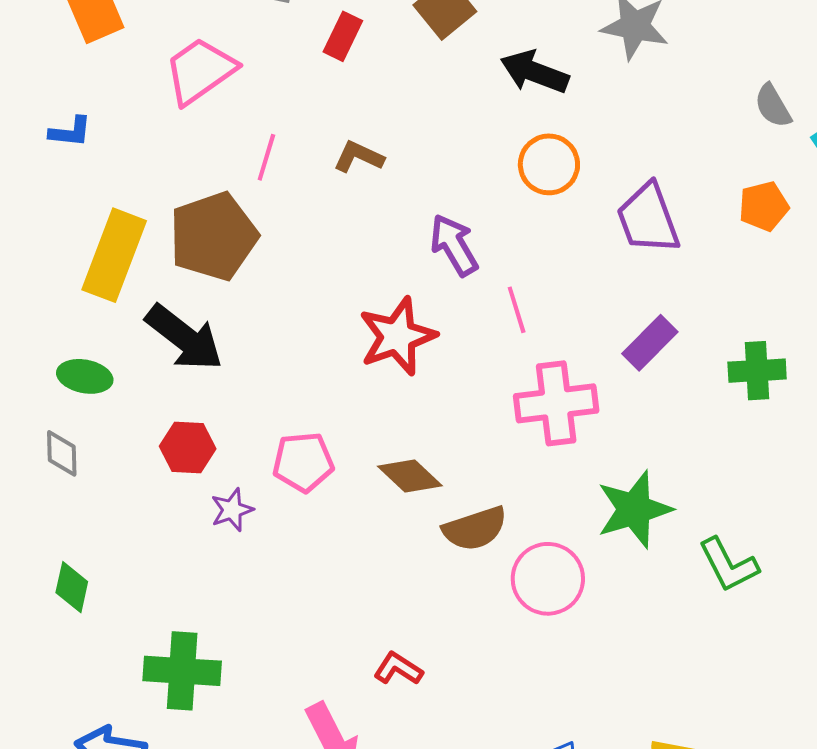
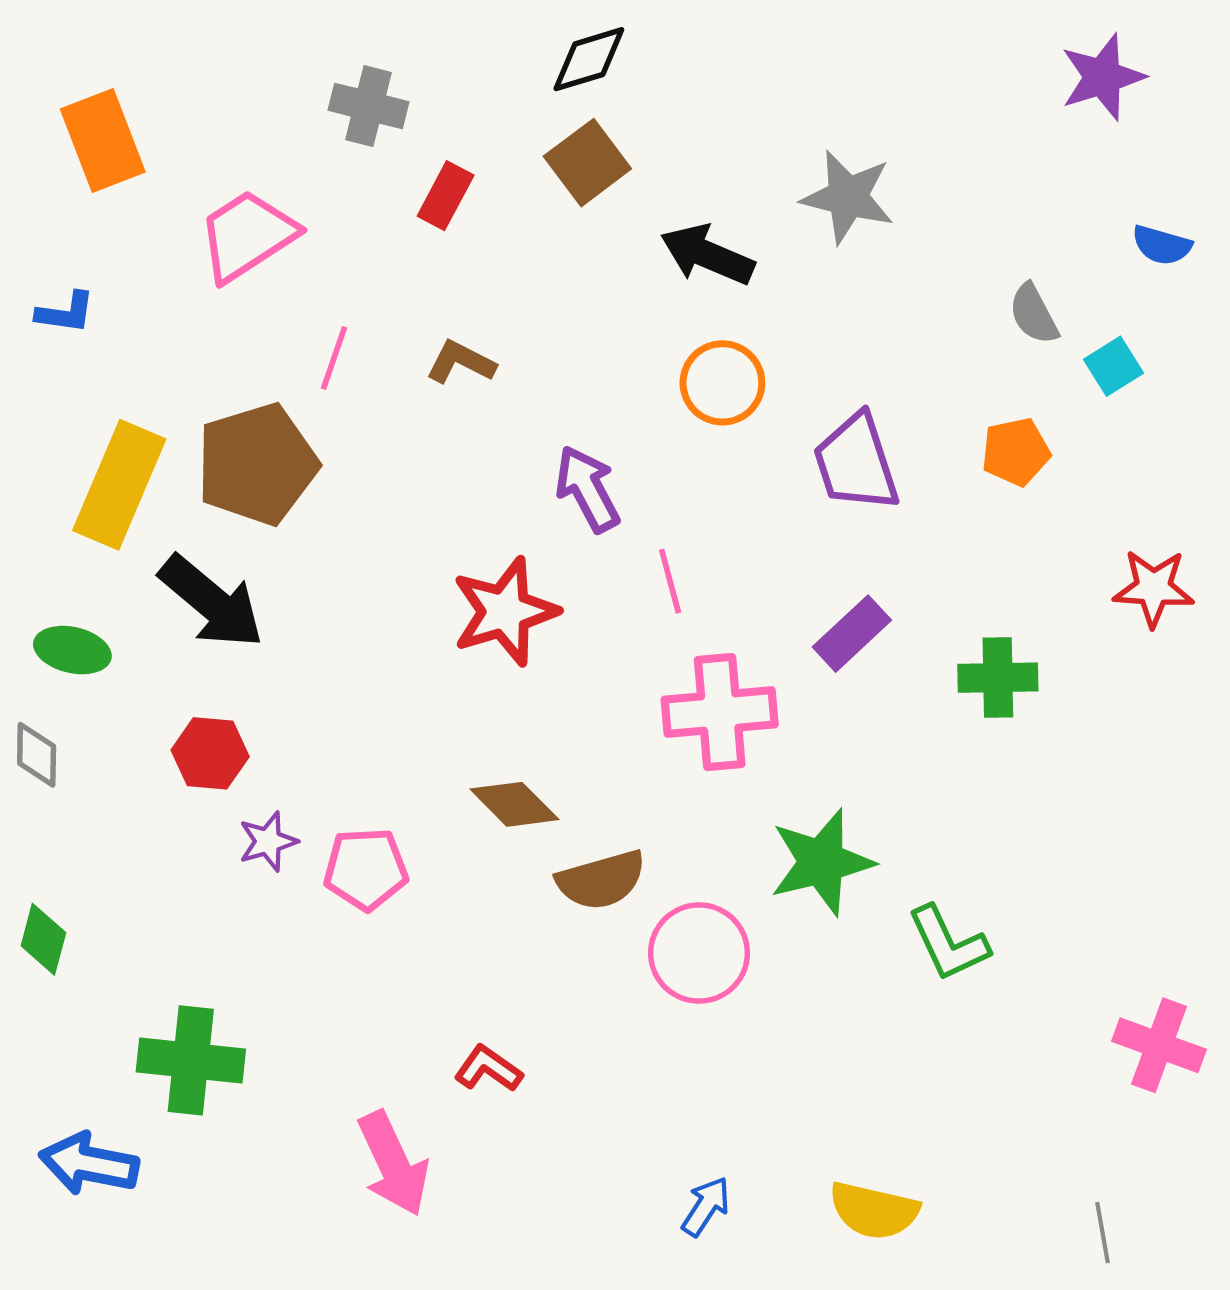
pink pentagon: (303, 462) -> (366, 869), moved

